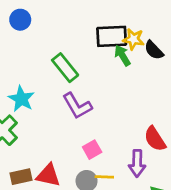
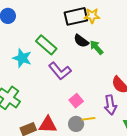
black semicircle: (154, 50) -> (81, 41), moved
green arrow: (122, 56) -> (96, 47), moved
cyan star: (21, 99) -> (22, 58), moved

